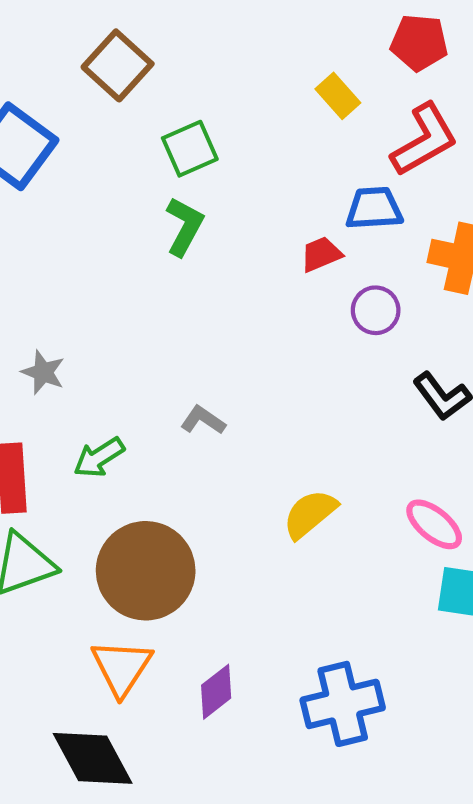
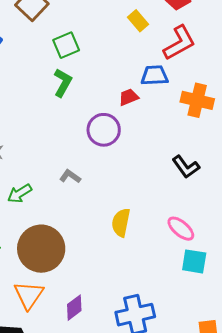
purple circle: (376, 310) -> (104, 130), moved, size x1.4
yellow semicircle: (310, 514) -> (121, 223), turned -40

